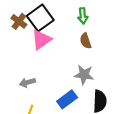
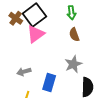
gray star: (84, 75) -> (73, 64), turned -30
blue rectangle: (67, 99) -> (49, 83), moved, turned -36

